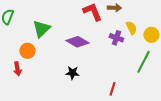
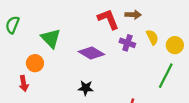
green triangle: (41, 29) -> (51, 38), turned -30
purple cross: (116, 38) -> (127, 43), moved

